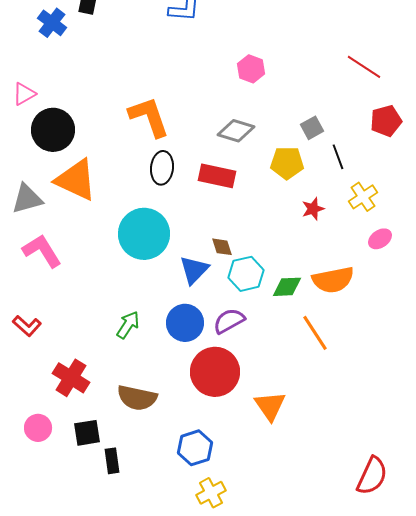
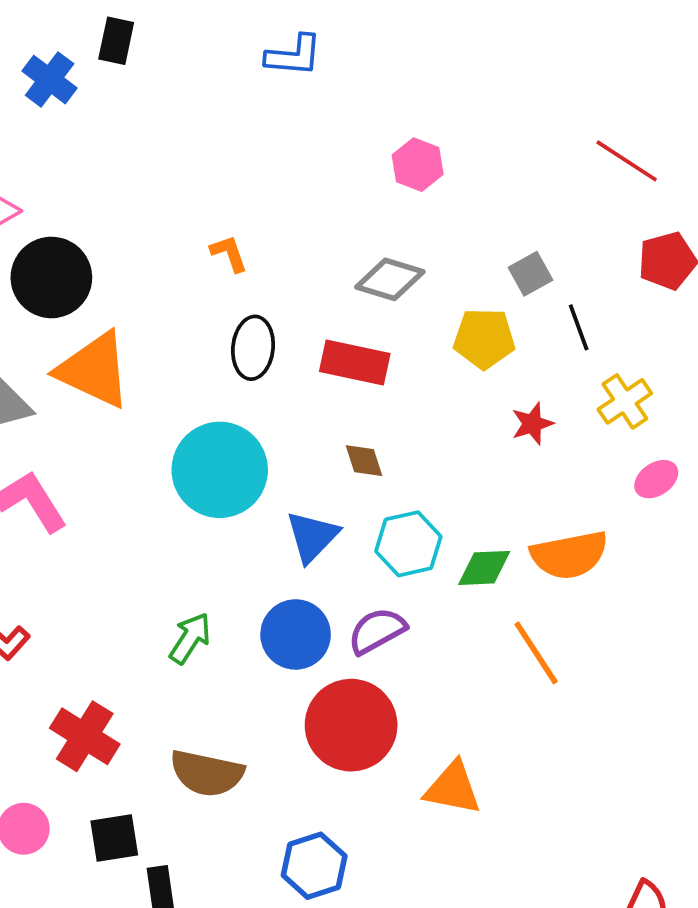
orange L-shape: (149, 117) -> (229, 253), size x0.5
brown diamond: (222, 247) -> (364, 461), moved
orange triangle: (270, 406) -> (453, 788), turned -44

